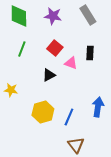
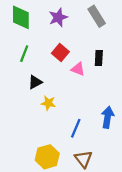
purple star: (53, 16) -> (58, 17), turned -30
black triangle: (49, 75) -> (35, 82), moved
yellow star: (11, 90) -> (48, 103), moved
yellow hexagon: (43, 112) -> (47, 157), moved

